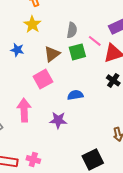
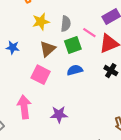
yellow star: (32, 24) -> (41, 22), moved, turned 30
pink square: (43, 79) -> (41, 75), turned -30
blue semicircle: (75, 95) -> (75, 70), moved

